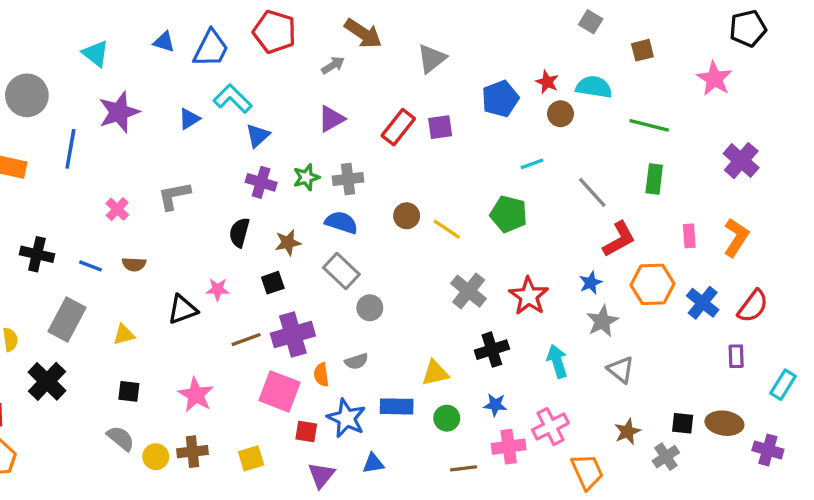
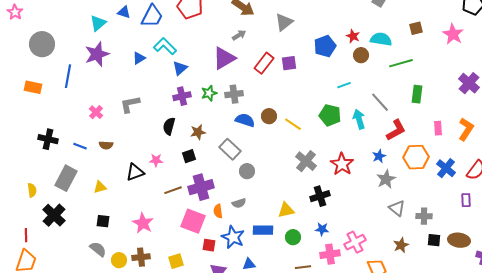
brown square: (642, 50) -> (416, 28), moved
cyan triangle: (95, 54) -> (98, 23), moved, turned 42
gray arrow: (333, 65) -> (239, 35), moved
purple triangle: (331, 119) -> (224, 58), size x1.4
green line: (649, 125) -> (401, 63), moved, turned -30
purple cross: (261, 182) -> (182, 96), turned -30
blue semicircle: (341, 222) -> (245, 120), moved
cyan arrow: (557, 361) -> (359, 119), moved
gray cross: (666, 457) -> (424, 216), moved, turned 35

